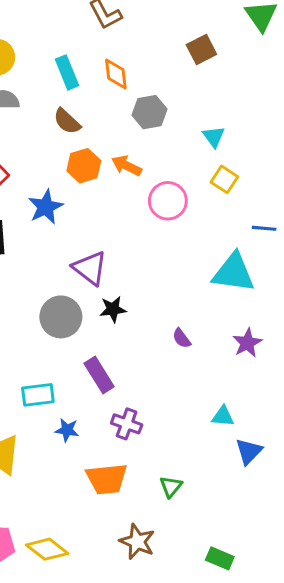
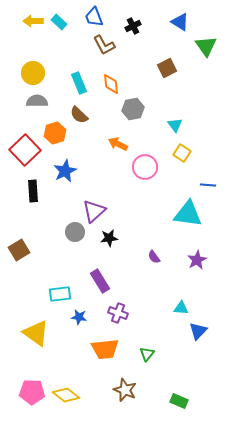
orange hexagon: (84, 166) -> (55, 133), moved
purple triangle: (90, 268) -> (94, 211), turned 40
gray circle: (61, 317) -> (75, 232), moved, size x0.7

